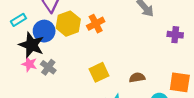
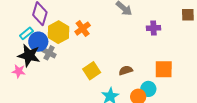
cyan rectangle: (18, 20) -> (26, 33), moved
pink star: (29, 64) -> (19, 71), moved
gray cross: (48, 67) -> (49, 53), moved

